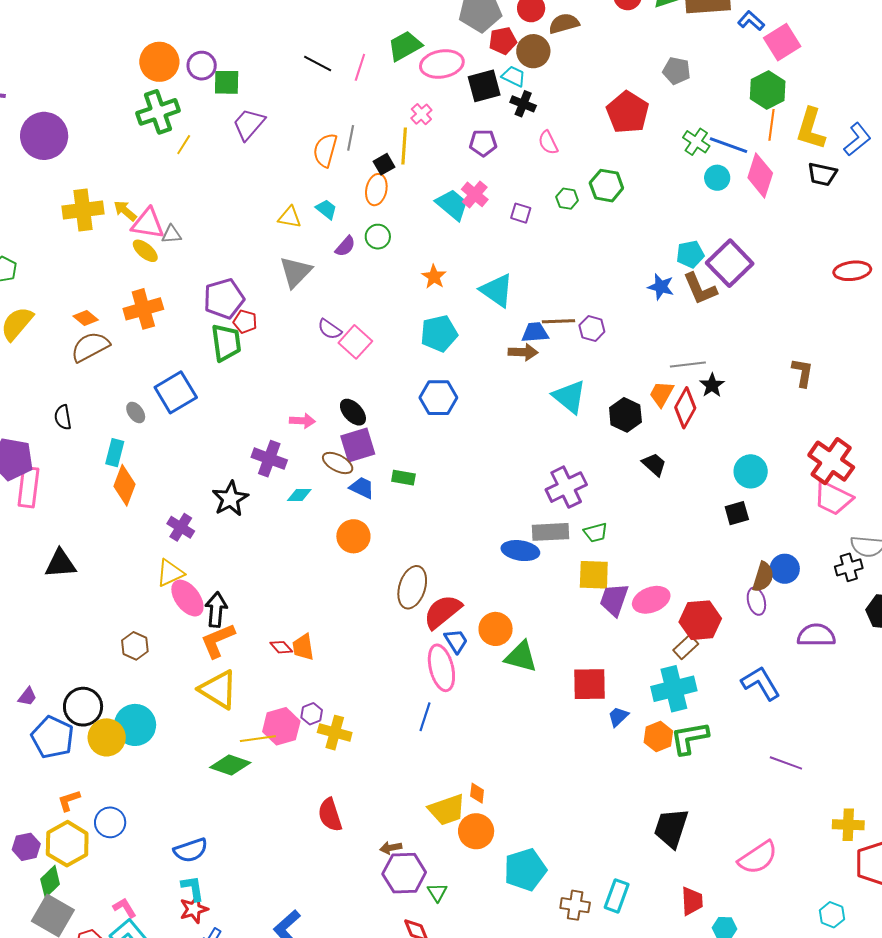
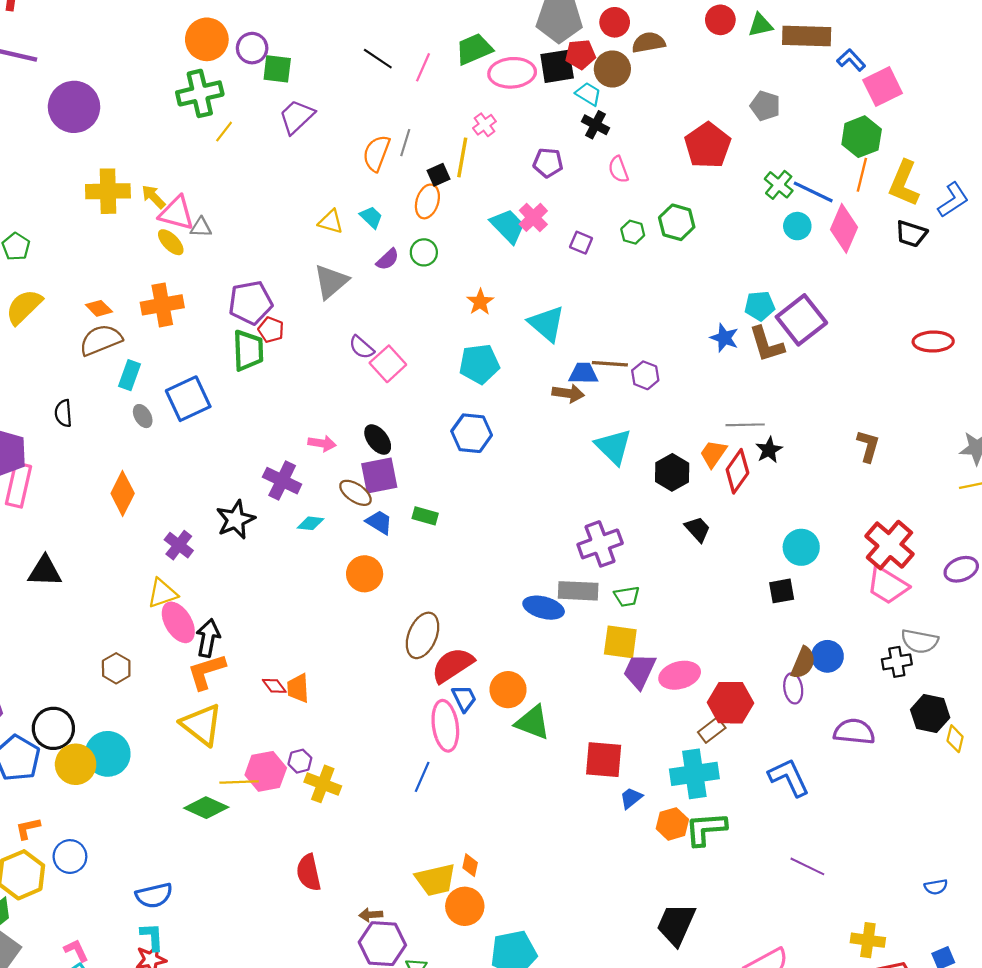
black square: (484, 86) -> (557, 66), moved
cyan rectangle: (115, 453) -> (129, 375), moved

